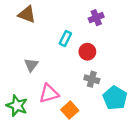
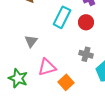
cyan rectangle: (65, 39) -> (62, 17), size x1.5
red circle: (87, 52) -> (86, 22), moved

